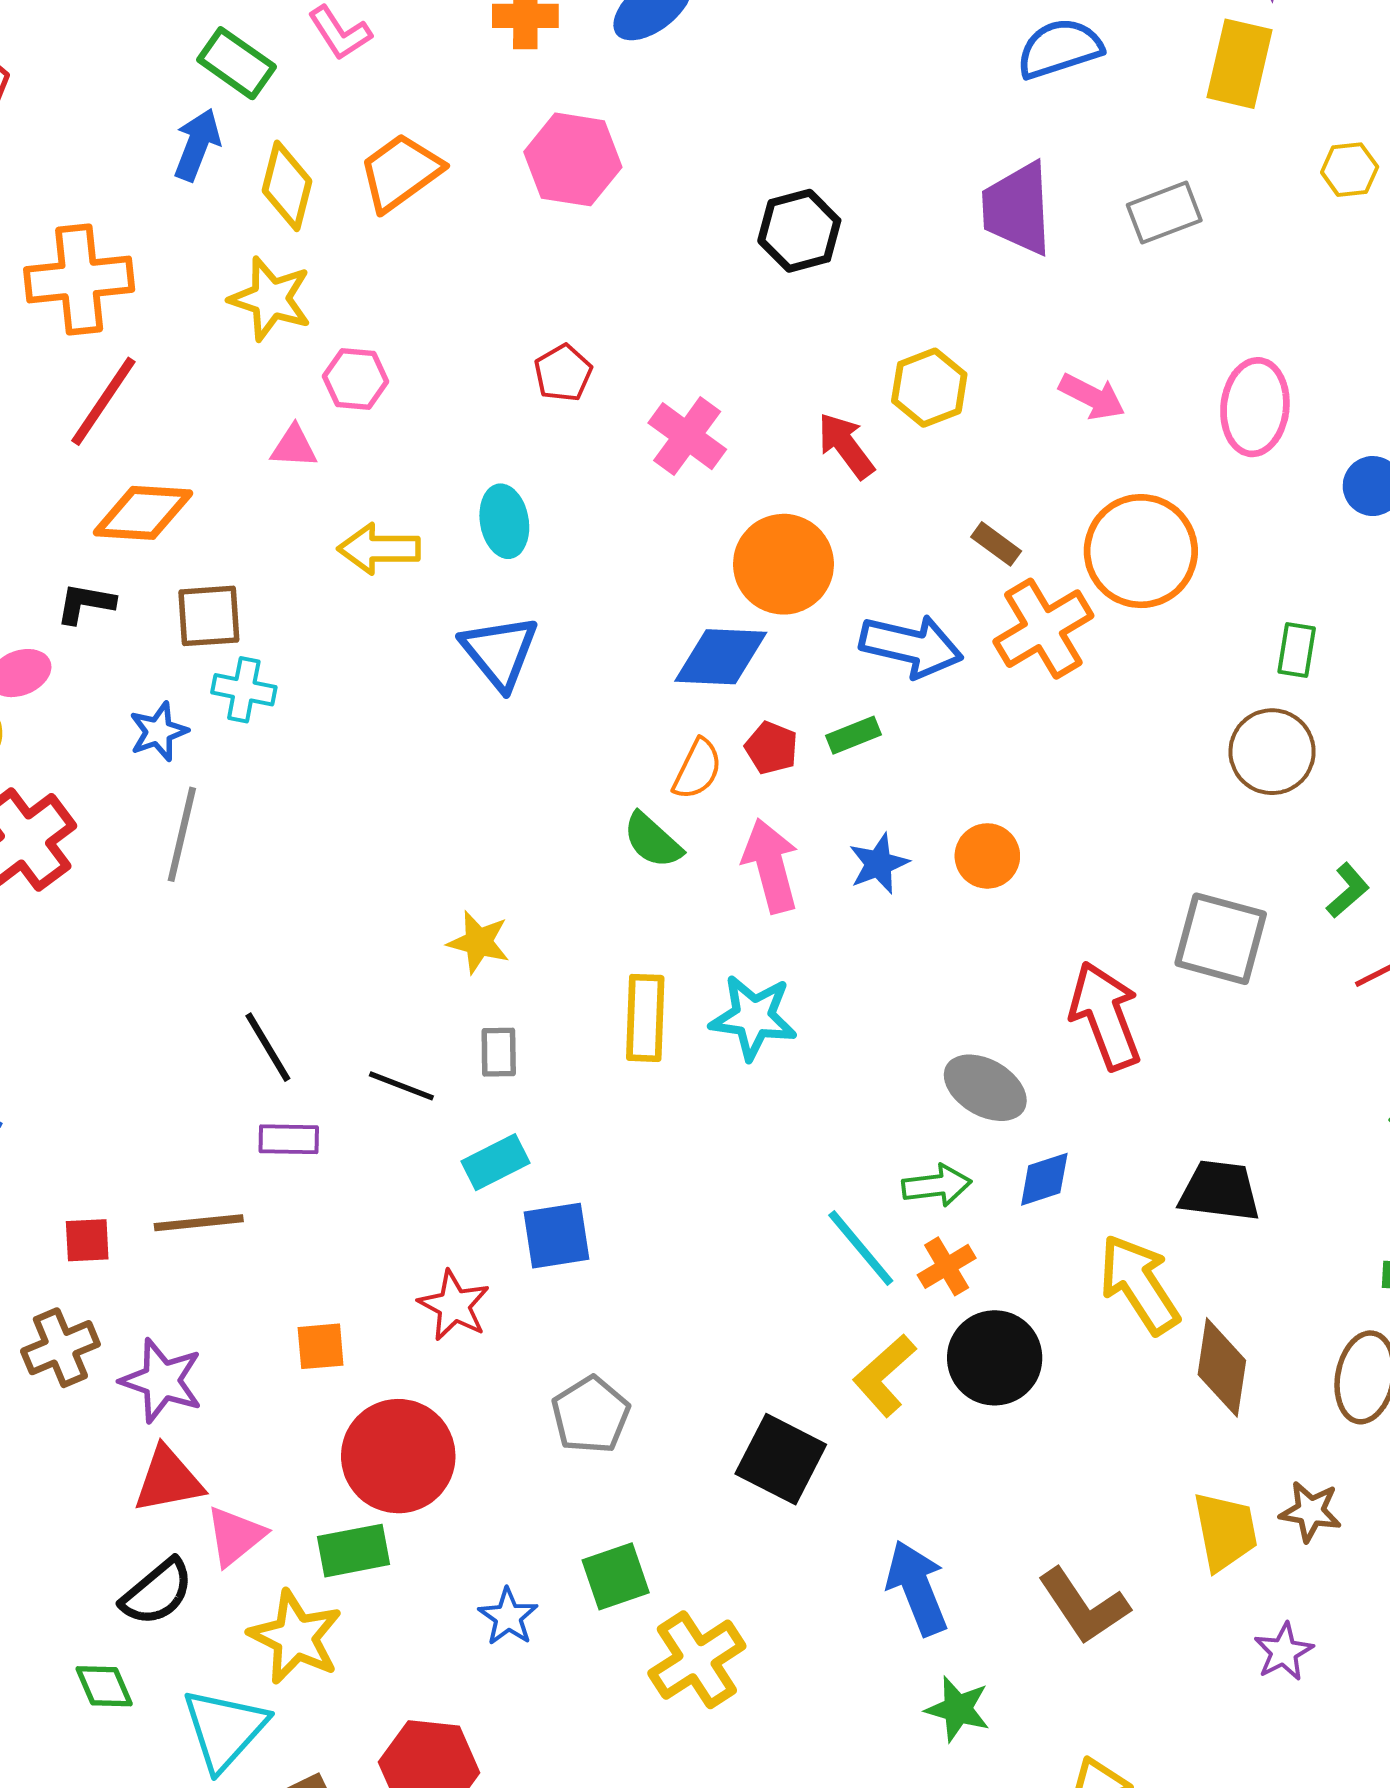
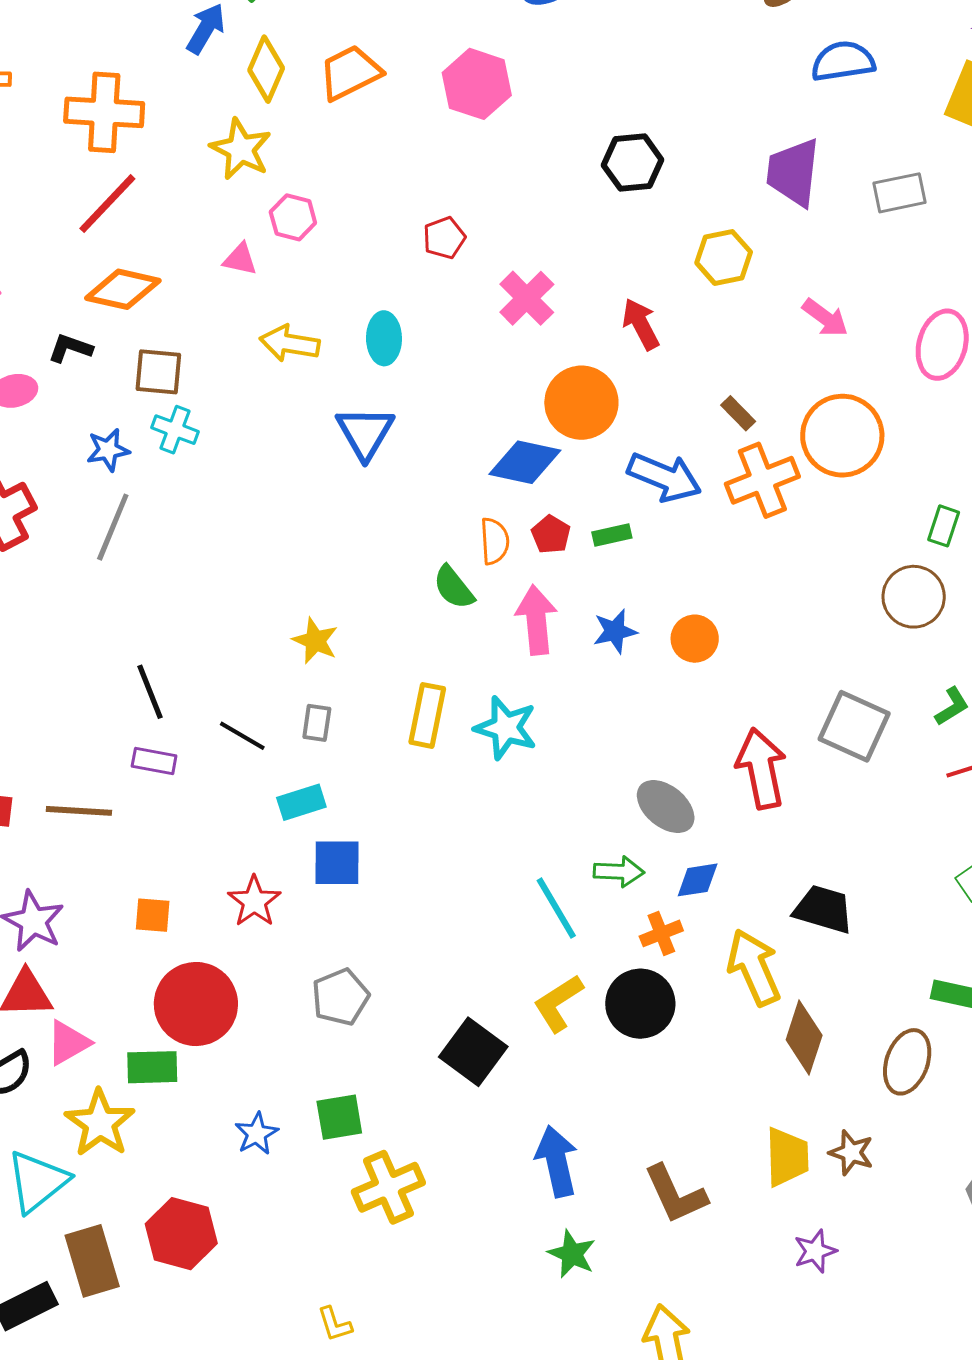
yellow hexagon: (929, 388) -> (724, 257), moved
orange semicircle: (697, 769) -> (495, 541), turned -39
orange cross: (947, 1266) -> (661, 933), moved

